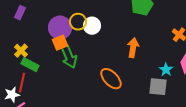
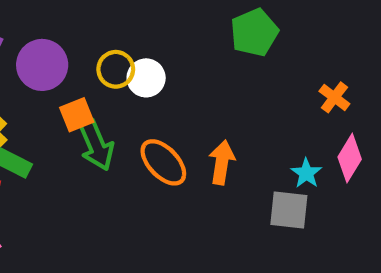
purple circle: (60, 28) -> (42, 65), moved
orange arrow: (133, 48) -> (222, 162), moved
orange ellipse: (111, 79) -> (163, 162), moved

